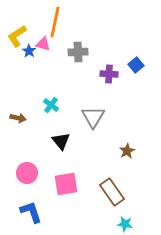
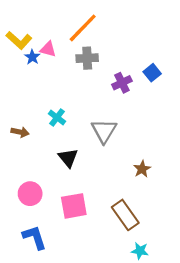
orange line: (55, 22) -> (83, 28), moved, turned 32
yellow L-shape: (17, 36) -> (19, 40), turned -105
purple cross: (109, 74) -> (122, 83), turned -30

